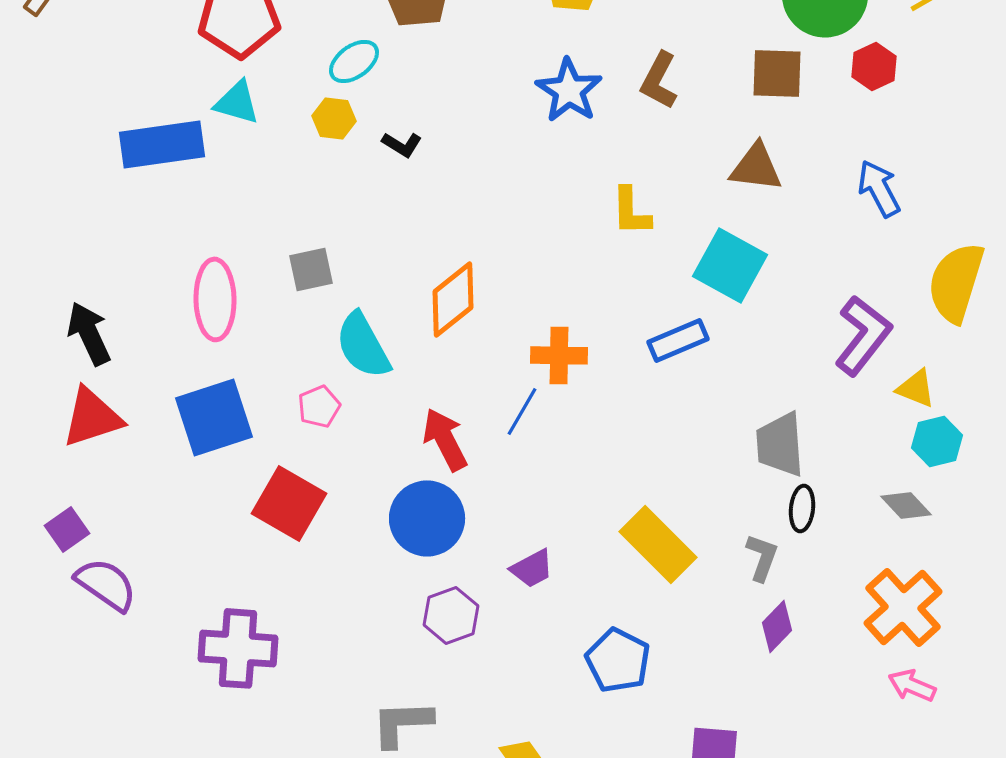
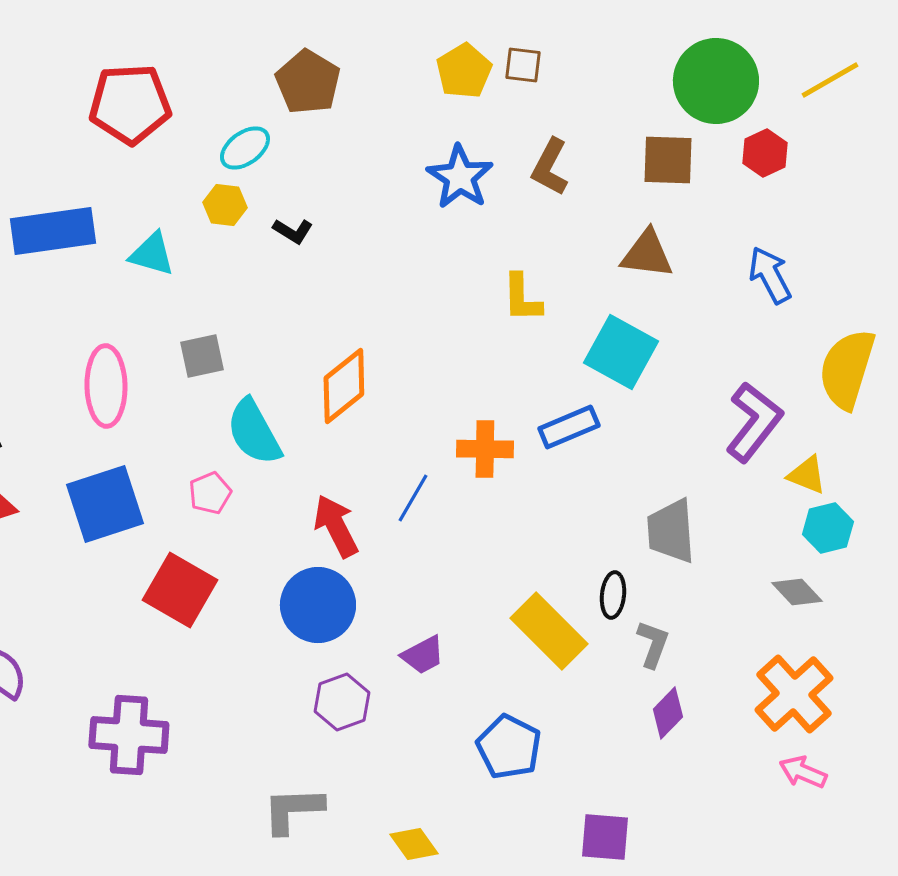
cyan triangle: (237, 102) -> (152, 254), moved
orange cross: (559, 355) -> (485, 449), moved
black ellipse: (802, 508) -> (613, 595), moved

